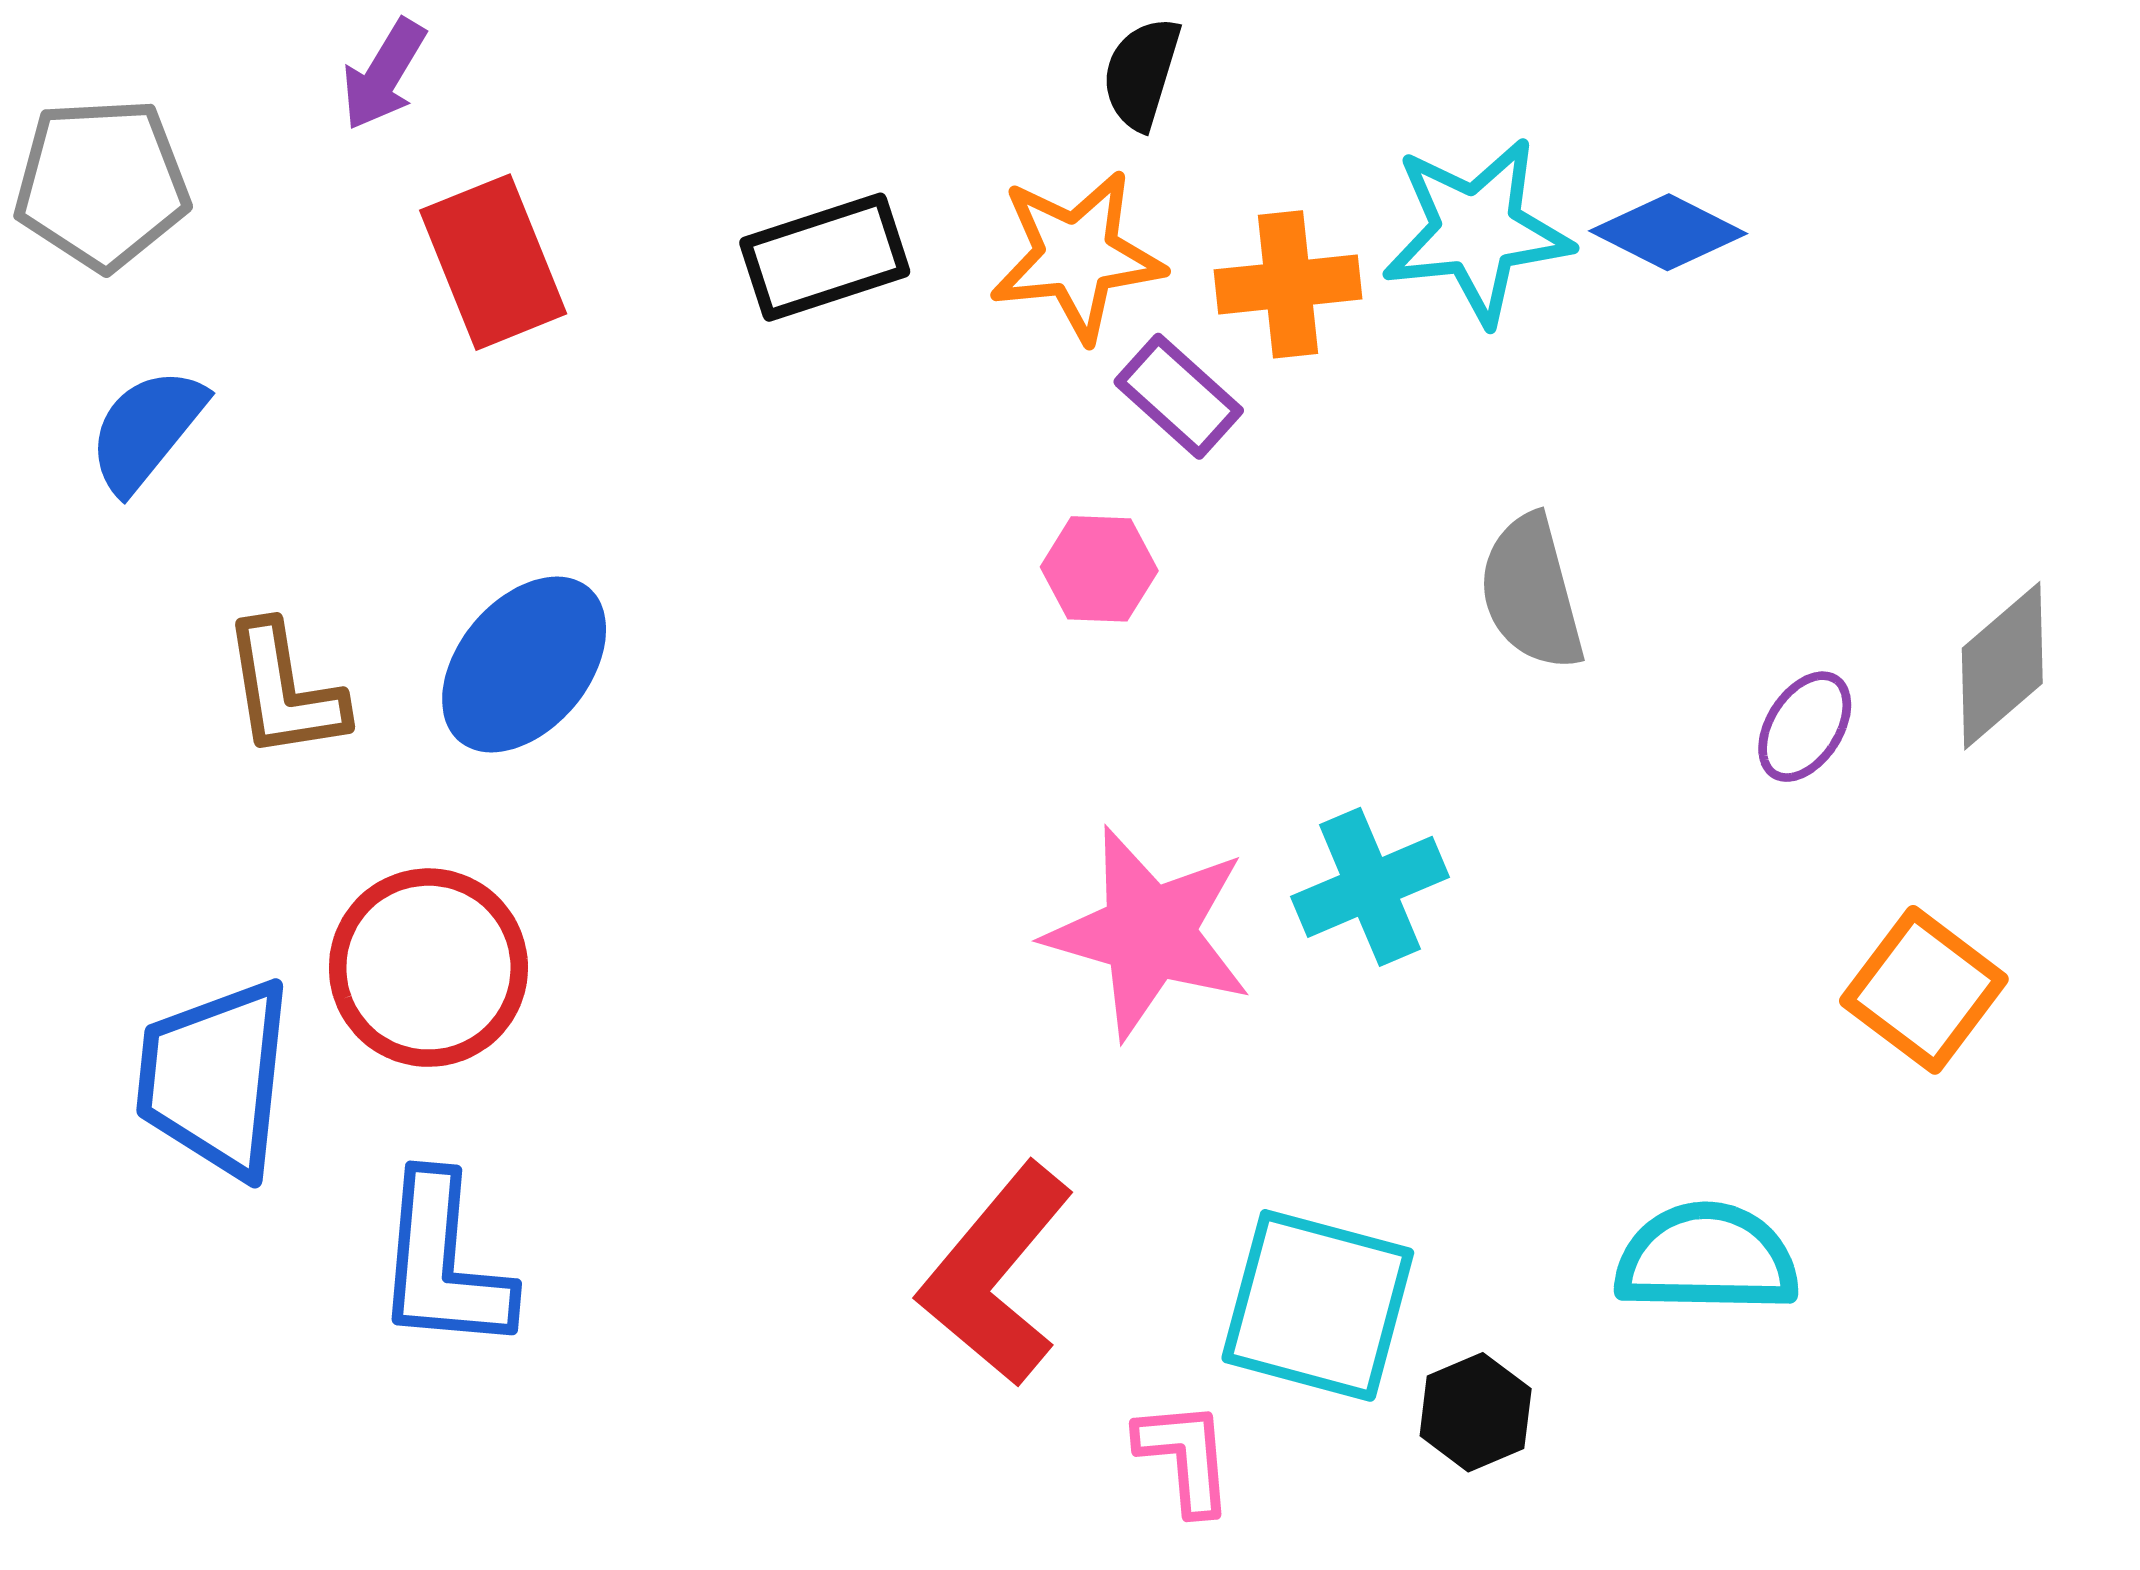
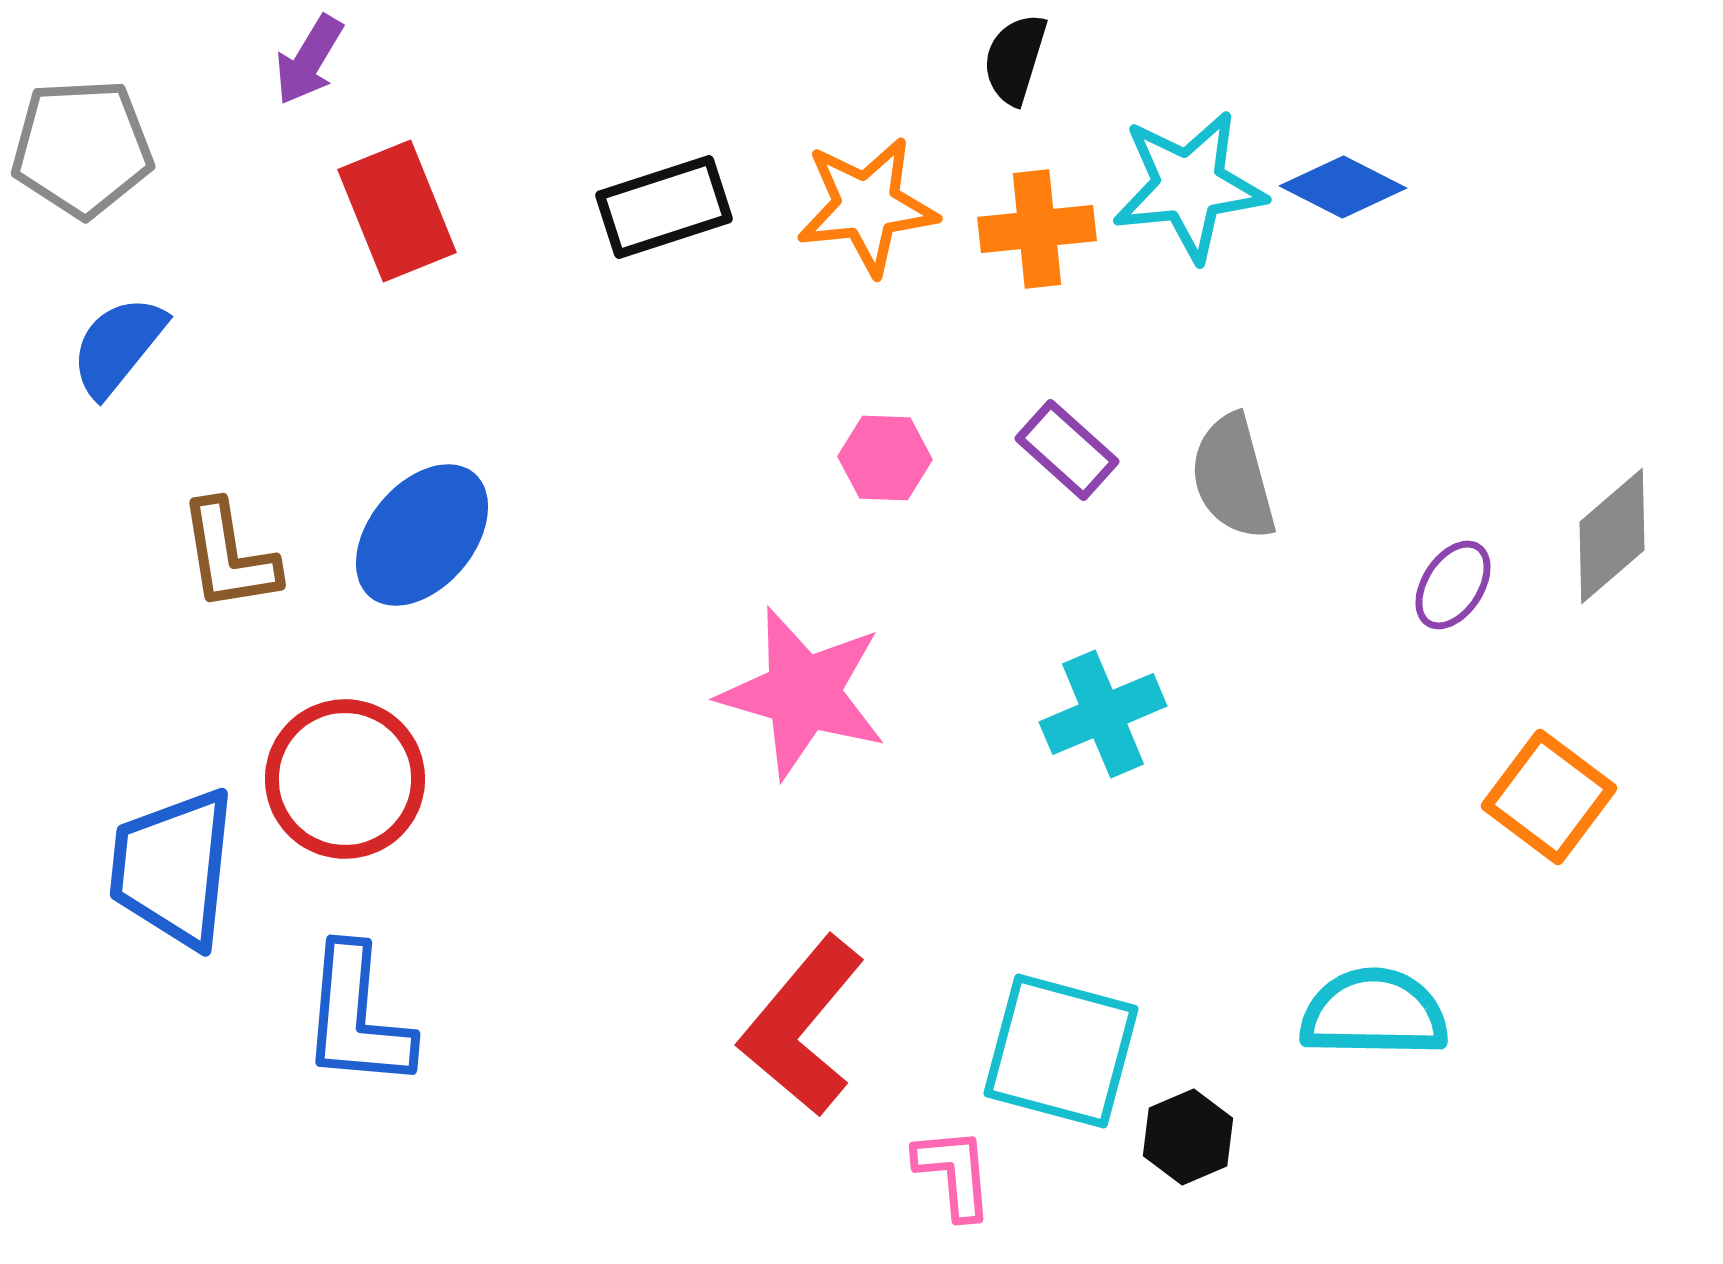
black semicircle: (1141, 73) -> (1015, 59), moved
purple rectangle: (1179, 396) -> (1067, 450), moved
pink star: (1149, 933) -> (803, 693), moved

